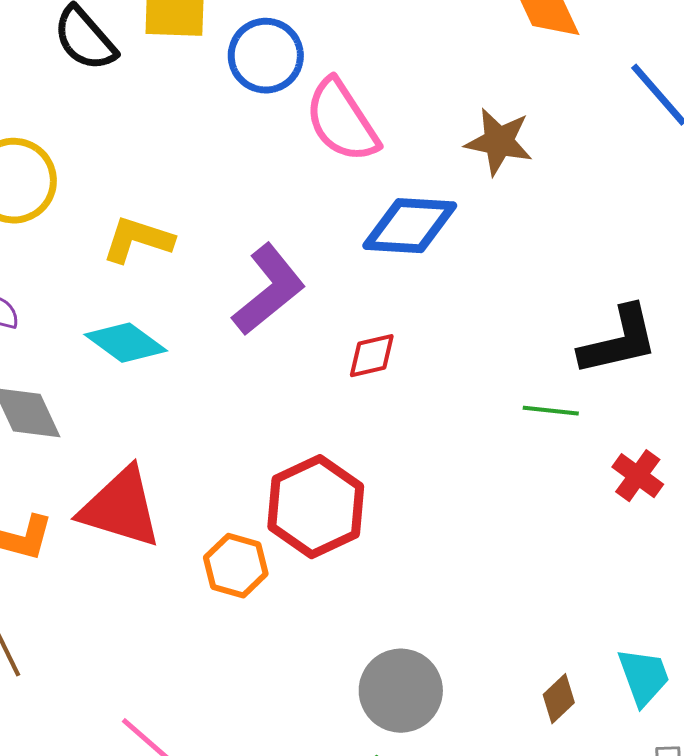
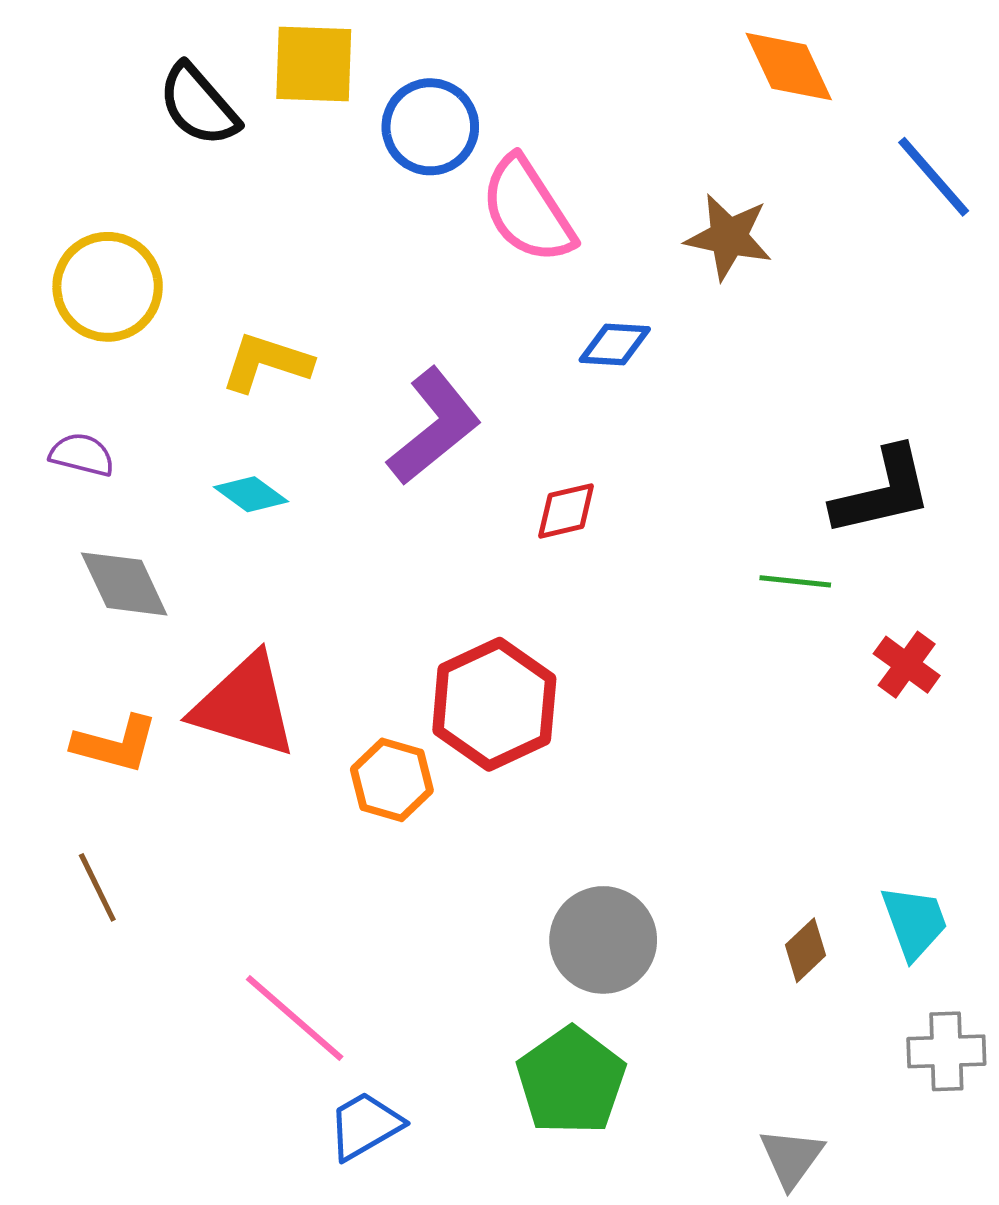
blue diamond: (410, 226) -> (615, 344), size x0.6
cyan diamond: (126, 343) -> (251, 494), size x0.7

